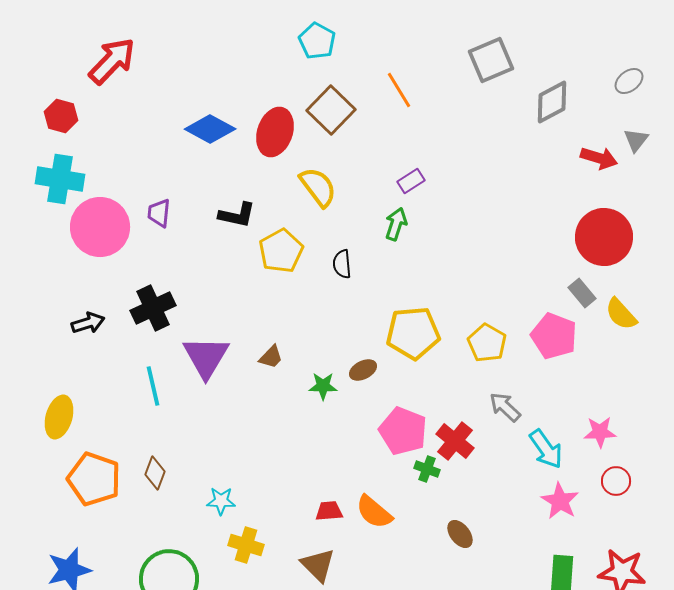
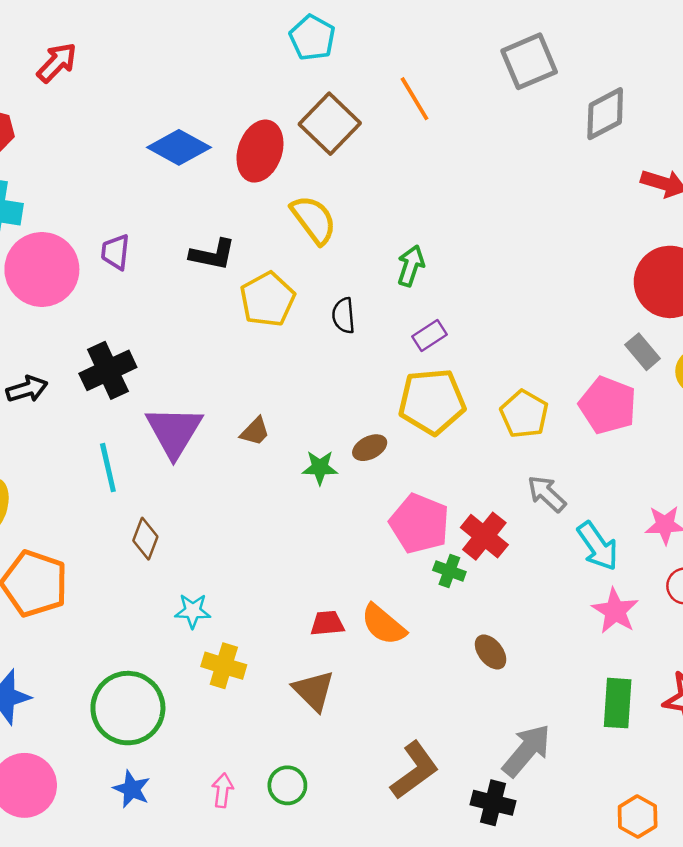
red arrow: (112, 61) -> (57, 63), size x0.7
purple rectangle: (411, 181) -> (429, 335), moved
brown diamond: (155, 473) -> (145, 539), moved

